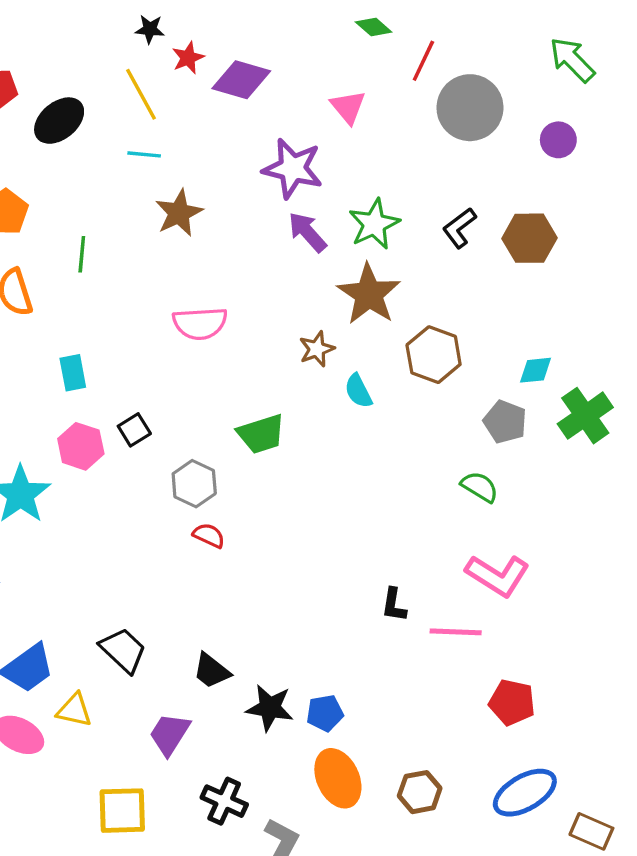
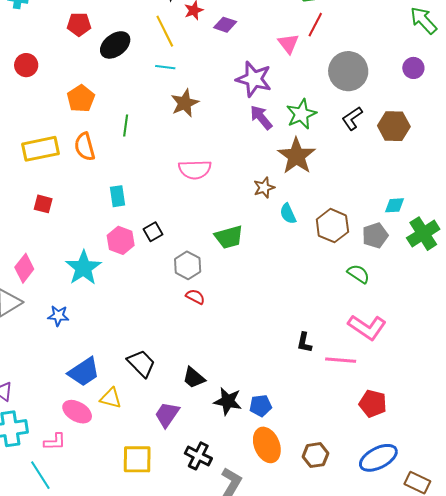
red line: (423, 61) -> (315, 25), moved
purple diamond: (241, 80) -> (225, 25), size x0.7
gray circle: (470, 108) -> (348, 71), moved
brown hexagon: (434, 355) -> (332, 226), moved
gray pentagon: (505, 422) -> (375, 235), turned 30

